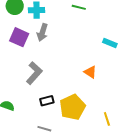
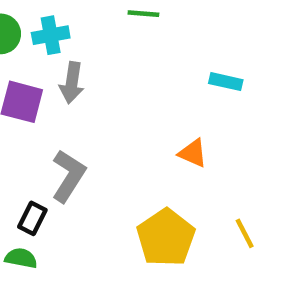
black rectangle: (47, 101) -> (32, 218), moved, turned -40
yellow line: (107, 119) -> (245, 233), moved

